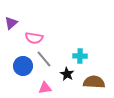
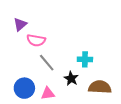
purple triangle: (11, 23) -> (20, 24), moved
blue circle: (23, 66) -> (24, 88), moved

